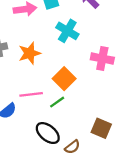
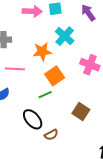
orange star: (29, 53) -> (42, 52), moved
pink line: (31, 94) -> (15, 69), moved
brown square: (101, 128) -> (81, 111), moved

